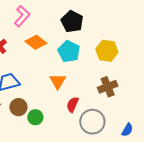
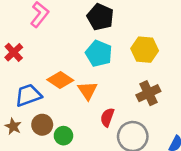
orange diamond: (36, 42) -> (60, 80), moved

